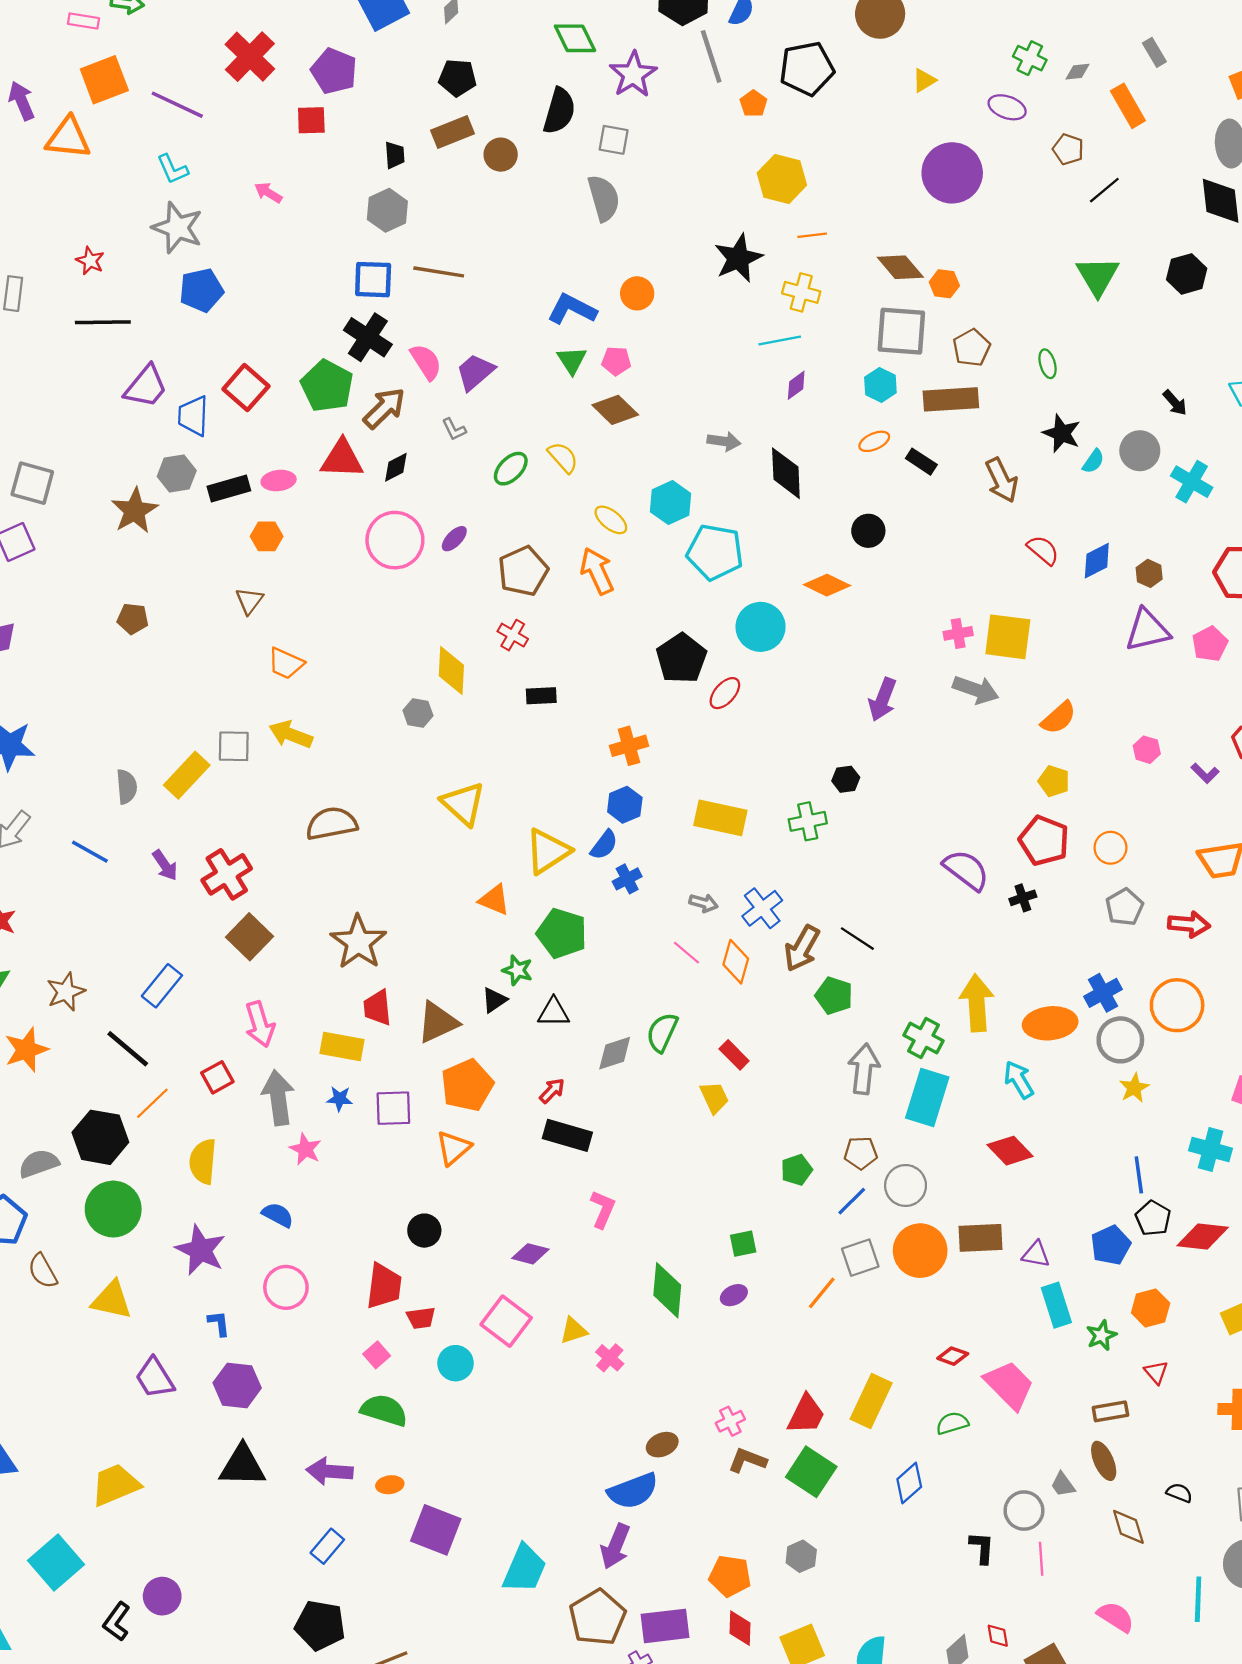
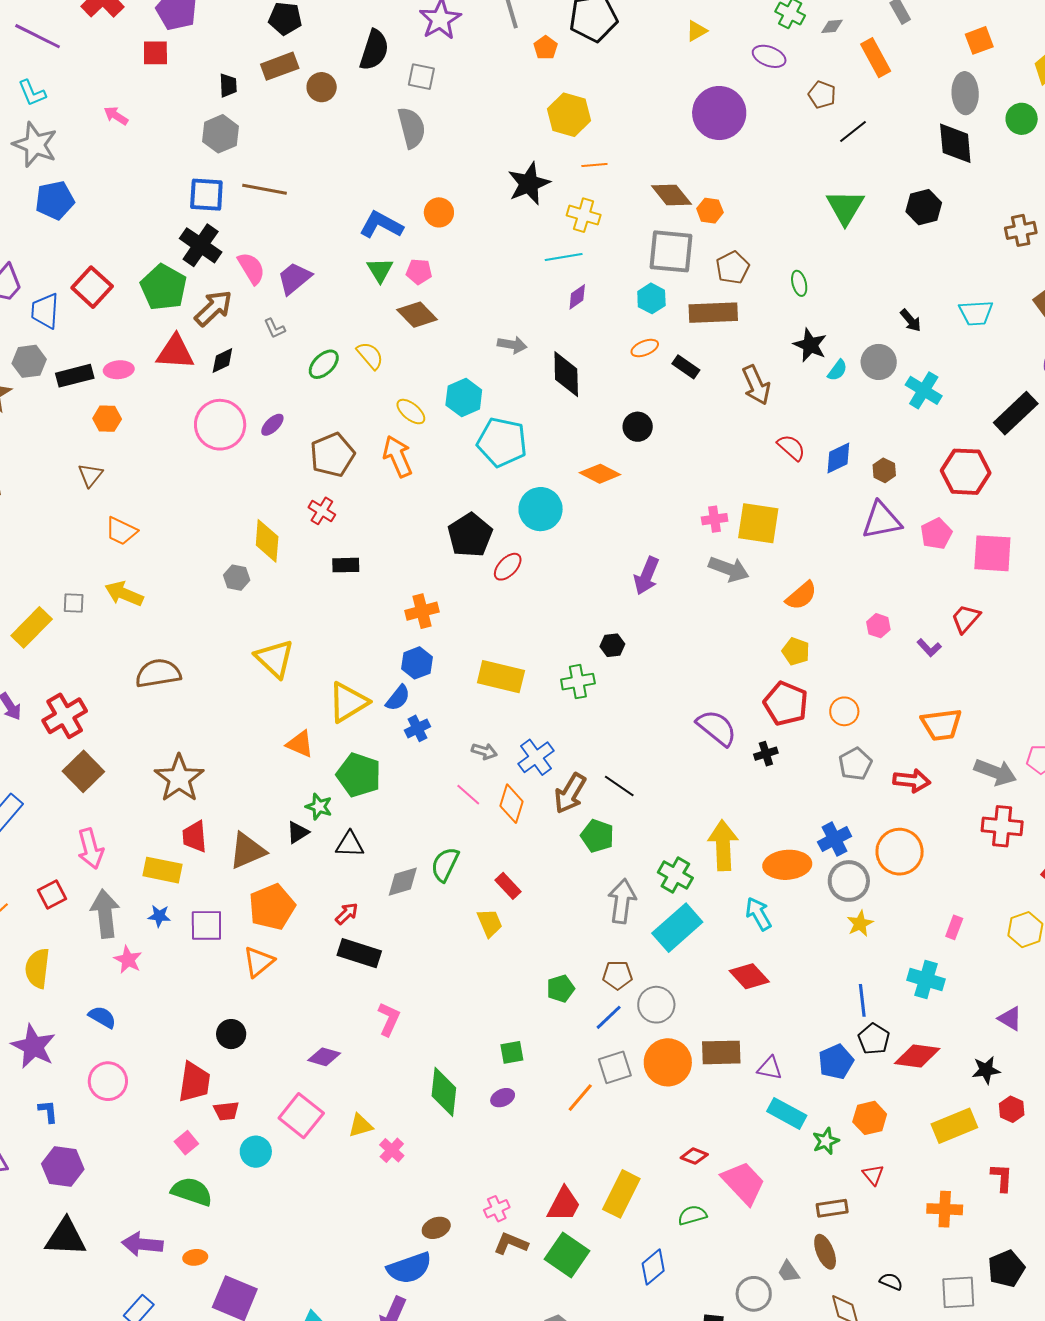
gray square: (234, 746) -> (74, 603), size x0.7
cyan rectangle: (927, 1098) -> (677, 928), turned 30
cyan rectangle: (1056, 1305) -> (787, 1113), turned -45

